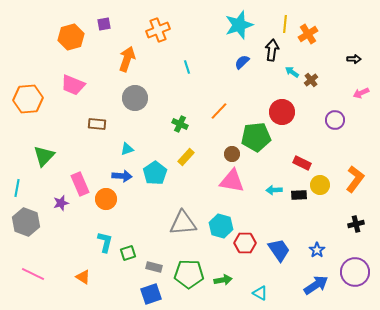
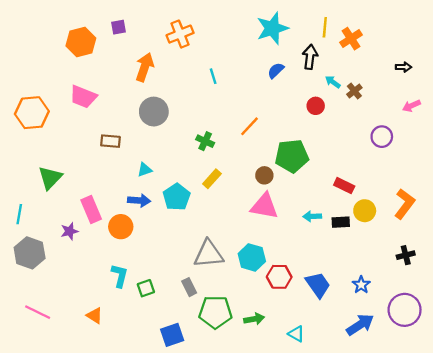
red circle: (282, 112) -> (316, 106), moved, size x0.6
gray rectangle: (154, 267) -> (189, 287), moved, turned 49

